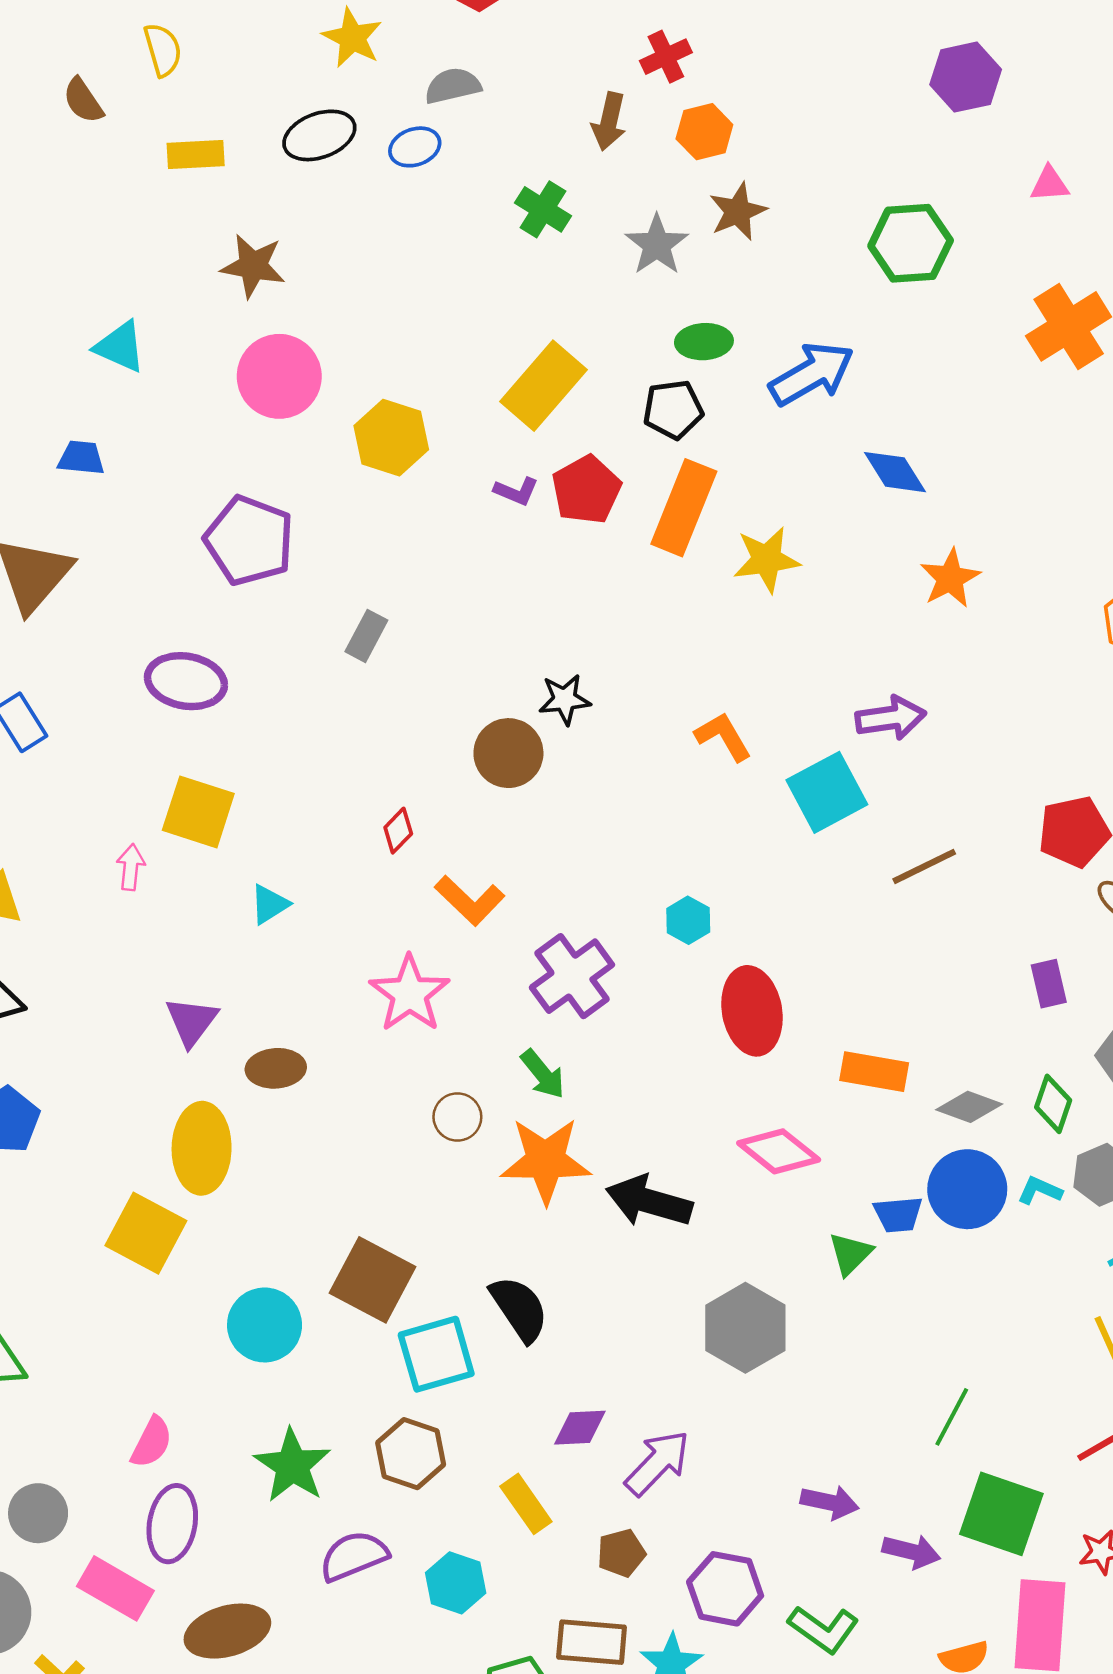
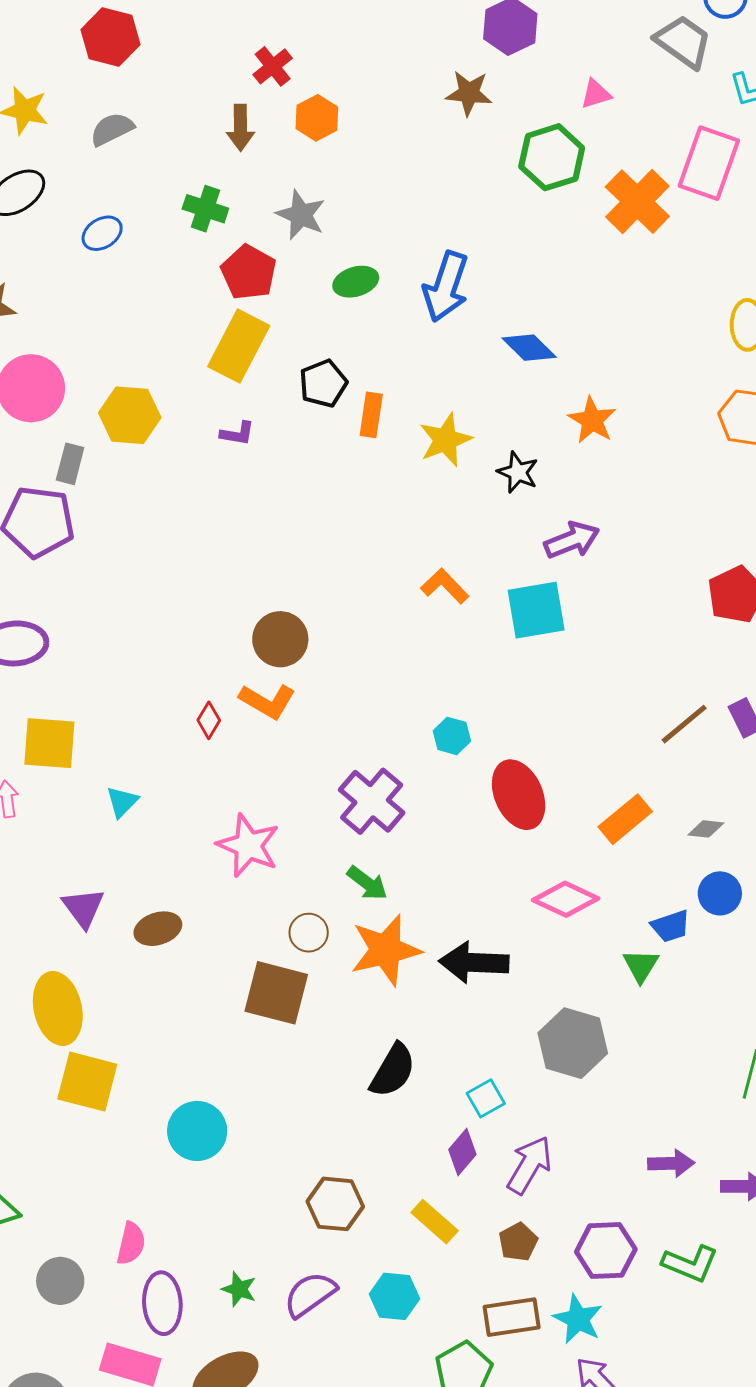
blue ellipse: (415, 147) -> (102, 233), moved
brown star: (738, 211) -> (469, 93), moved, turned -30
green hexagon: (911, 243) -> (552, 157), moved
blue arrow: (812, 374) -> (446, 287), turned 152
black pentagon: (673, 409) -> (323, 383), moved
red pentagon: (586, 490) -> (249, 272), moved
orange rectangle: (684, 508) -> (371, 415), size x0.6
gray rectangle: (366, 636) -> (70, 464), moved
black star: (565, 699) -> (518, 472), moved, turned -30
cyan square: (827, 792) -> (536, 610), turned 32
brown line: (924, 866) -> (684, 724), moved
orange L-shape: (470, 900) -> (267, 701), moved
orange rectangle: (874, 1072) -> (625, 819), turned -36
gray diamond: (969, 1107) -> (706, 829), size x0.7
yellow ellipse: (202, 1148) -> (58, 1008), moved
blue circle: (967, 1189) -> (720, 893), size x0.7
brown square: (373, 1280) -> (276, 993), moved
black semicircle: (519, 1309) -> (393, 1070), turned 78
cyan square: (436, 1354) -> (486, 1098), moved, size x0.6
purple diamond: (580, 1428) -> (462, 1152), turned -33
green star: (292, 1466) -> (239, 1289), moved, size x0.6
gray circle: (38, 1513) -> (60, 1281), moved

